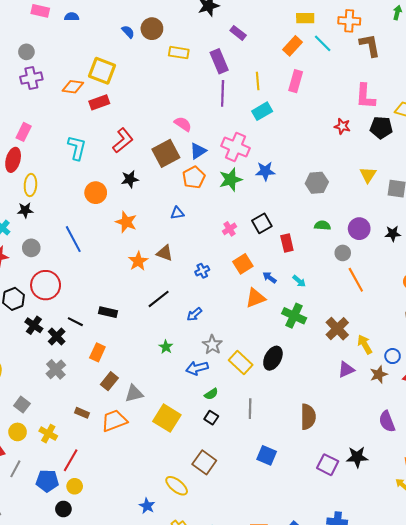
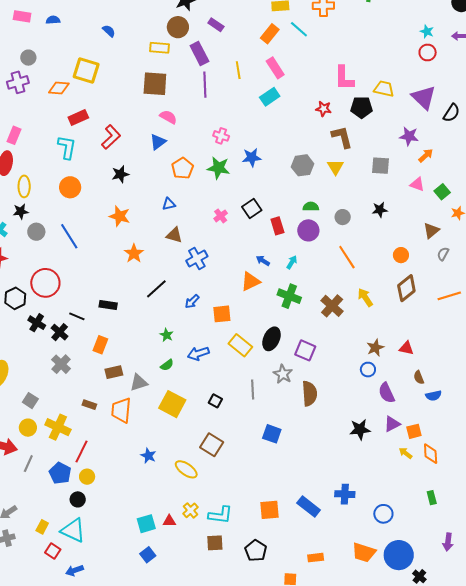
brown circle: (152, 29) -> (178, 27), moved
brown L-shape: (370, 45) -> (342, 137), moved
gray circle: (26, 52) -> (28, 58), moved
pink rectangle: (296, 81) -> (275, 68), turned -45
red rectangle: (99, 102) -> (78, 117), moved
cyan rectangle: (262, 111) -> (270, 97), moved
pink cross: (235, 147) -> (221, 136), size x0.6
blue triangle: (198, 151) -> (158, 142), moved
brown square: (166, 153) -> (155, 84), moved, turned 36
yellow triangle: (368, 175) -> (335, 167), moved
green star: (231, 180) -> (218, 168), turned 30
orange circle: (96, 193) -> (70, 187), moved
purple circle: (359, 229) -> (308, 230), moved
gray circle: (31, 248) -> (36, 232), moved
brown triangle: (165, 253) -> (174, 235), moved
gray circle: (343, 253) -> (343, 217), moved
orange square: (243, 264) -> (222, 314), moved, turned 30
blue cross: (202, 271) -> (197, 259), size x1.5
cyan arrow: (299, 281) -> (292, 262), turned -96
yellow arrow: (365, 344) -> (365, 297), moved
gray star: (212, 345) -> (283, 374), moved
blue circle: (393, 356) -> (368, 370), moved
purple triangle: (346, 370) -> (392, 424), moved
brown rectangle: (109, 381) -> (114, 372), turned 42
green semicircle: (211, 394) -> (167, 365), moved
orange trapezoid: (114, 421) -> (121, 410), turned -60
yellow cross: (48, 434) -> (58, 427), size x1.4
purple square: (328, 465) -> (305, 350), moved
blue pentagon: (47, 481) -> (60, 473), turned 30
blue star: (147, 506) -> (148, 456), moved

